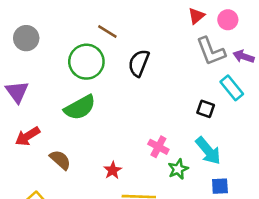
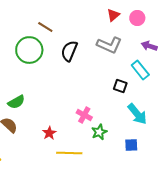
gray L-shape: (211, 51) -> (109, 45), moved, turned -45
green semicircle: (80, 108) -> (16, 102), moved, size x0.7
cyan arrow: (208, 151) -> (137, 114), moved

